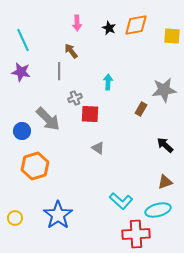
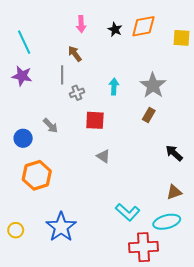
gray star: (164, 90) -> (153, 85), moved, turned -30
gray cross: (75, 98) -> (77, 93), moved
gray arrow: (48, 119) -> (51, 126), size x0.6

